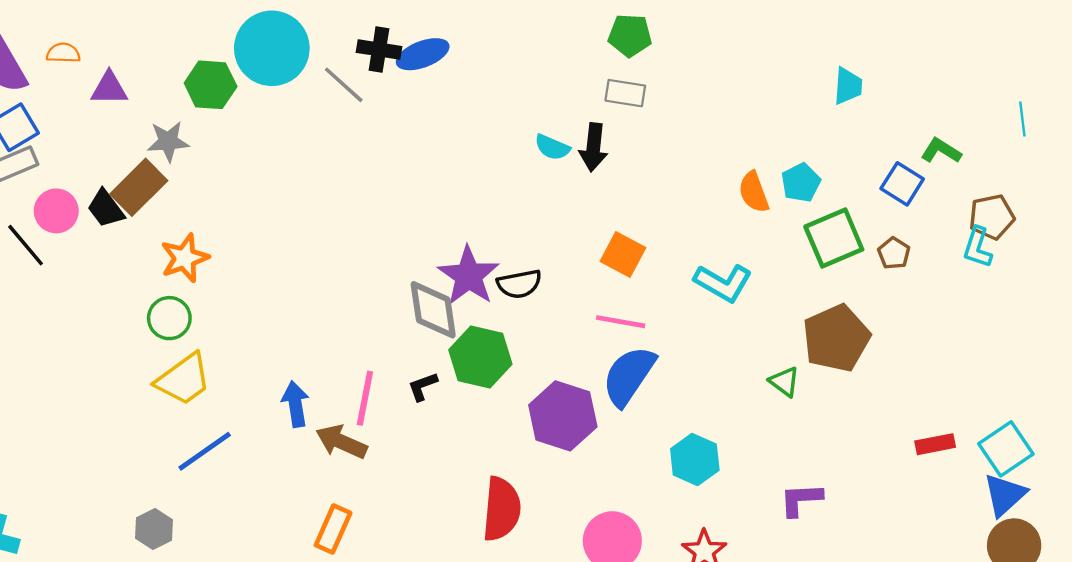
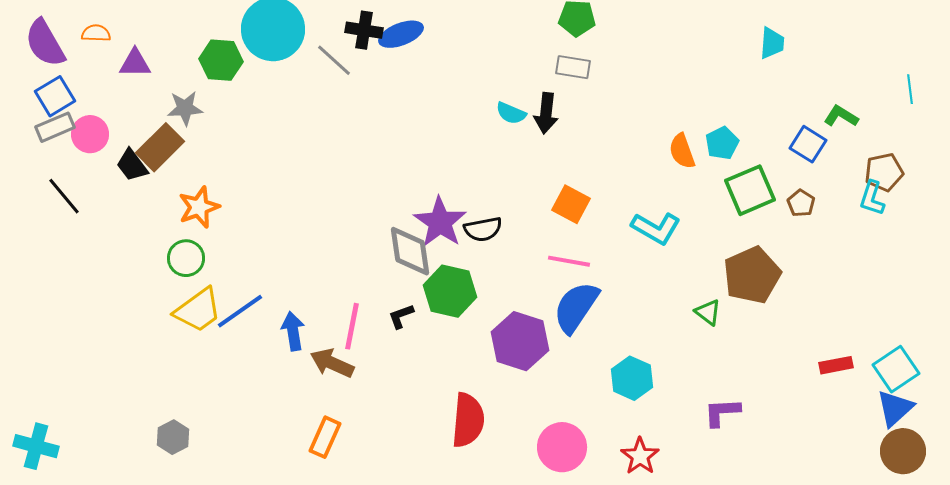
cyan trapezoid: (848, 86) -> (772, 43), moved
pink circle: (56, 211) -> (90, 134), moved
blue line: (205, 451) -> (240, 311), moved

